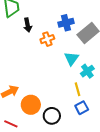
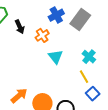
cyan triangle: (72, 59) -> (56, 57), moved

